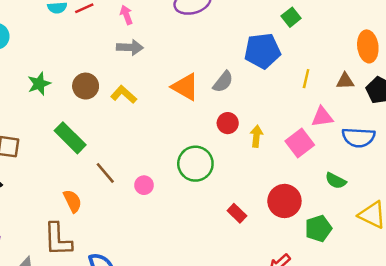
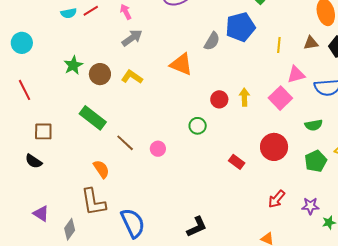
gray arrow: (130, 47) -> (132, 38), turned -30
gray semicircle: (223, 82) -> (212, 41), moved
green star: (39, 84) -> (73, 65), moved
red circle: (228, 123) -> (219, 99), moved
green circle: (195, 164) -> (198, 126), size x0.6
green semicircle: (336, 181) -> (314, 125), turned -30
green pentagon: (318, 228) -> (316, 161), moved

